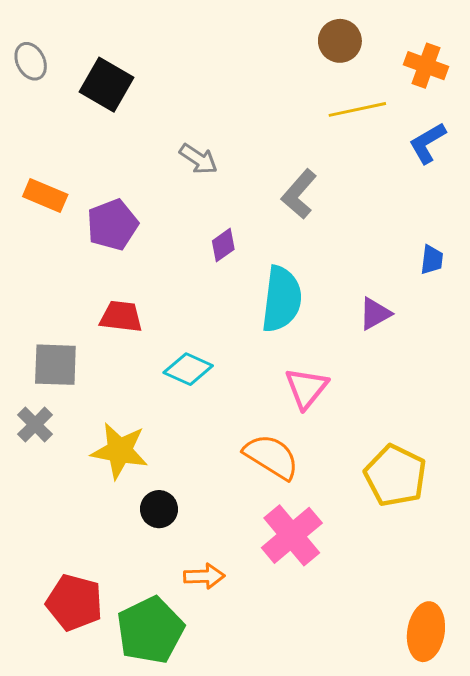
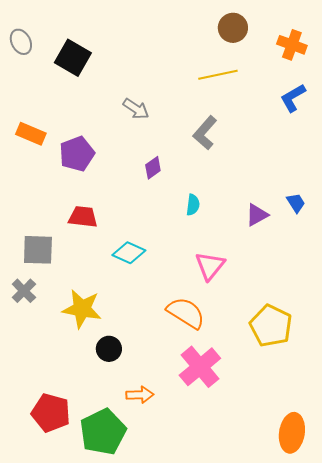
yellow line: (357, 109) -> (218, 75), moved
blue trapezoid: (432, 260) -> (296, 203), moved, turned -40
cyan semicircle: (282, 299) -> (193, 205), size x0.5

